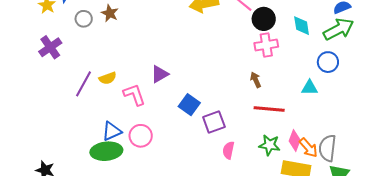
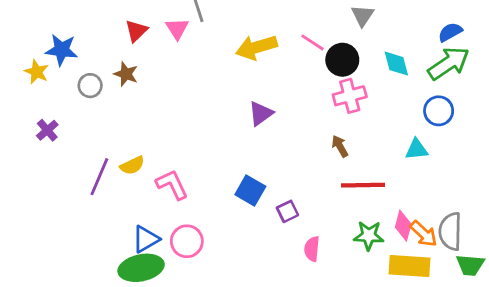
purple cross: (50, 47) -> (47, 130), size x0.7
purple triangle: (160, 74) -> (261, 113), moved
purple square: (214, 122) -> (287, 211), size x0.7

